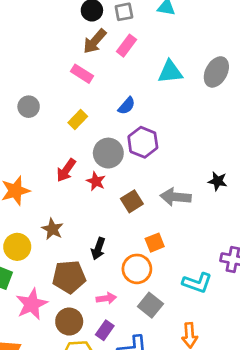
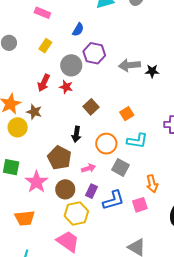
gray arrow: (176, 197) -> (129, 65), moved
brown square: (132, 201) -> (91, 107), moved
brown star: (52, 229) -> (34, 112), moved
orange square: (155, 243) -> (127, 114), moved
yellow circle: (17, 247) -> (18, 127), moved
brown pentagon: (69, 277) -> (59, 158), turned -30
cyan L-shape: (197, 283) -> (137, 141), moved

